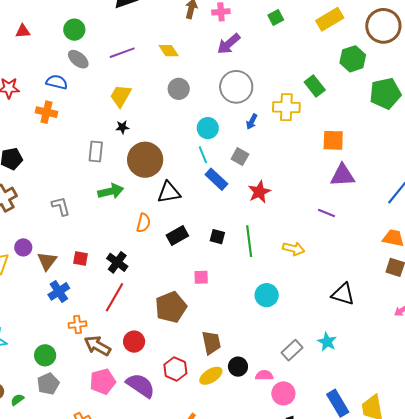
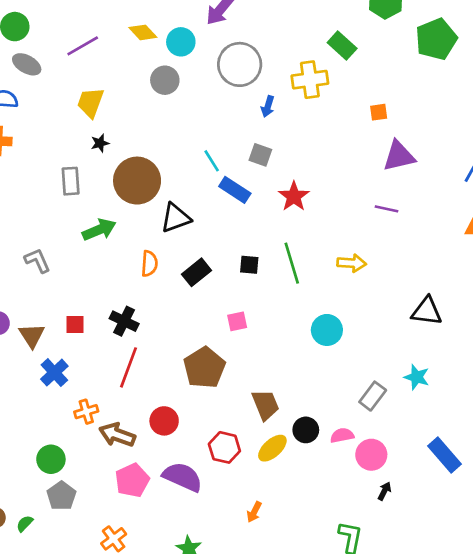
cyan circle: (208, 128) -> (181, 42), moved
orange square: (333, 140) -> (379, 112), size x0.6

